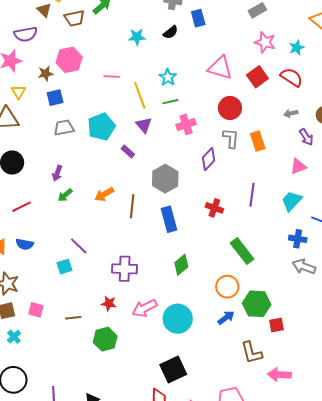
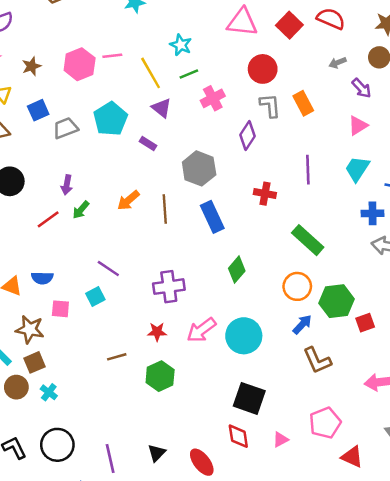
pink hexagon: (69, 60) -> (80, 64), moved
blue square: (55, 98) -> (38, 110), moved
red line: (22, 207) -> (48, 219), moved
pink square: (36, 310) -> (60, 309), moved
brown L-shape: (252, 353) -> (317, 360), moved
black square: (173, 369) -> (249, 398), turned -36

